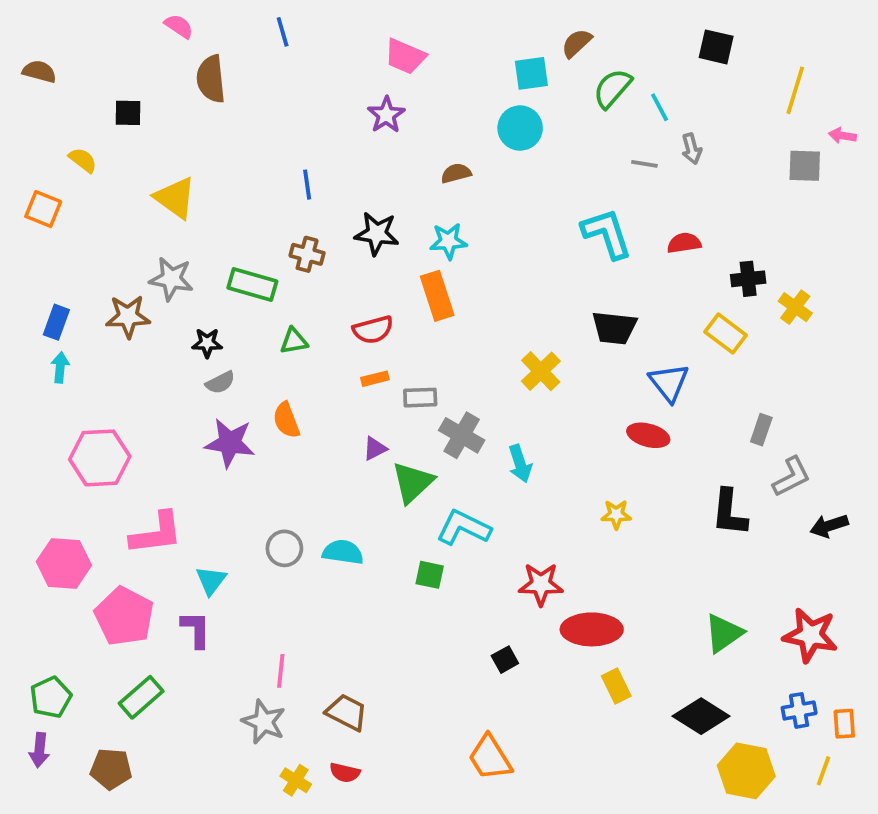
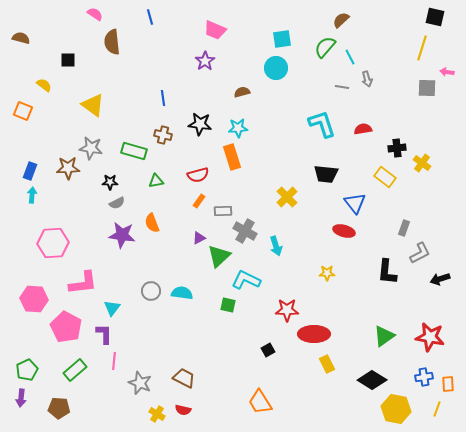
brown semicircle: (577, 43) -> (341, 20), moved
black square: (716, 47) -> (435, 17), moved
orange rectangle: (375, 379) -> (199, 201), turned -40
pink line: (281, 671) -> (114, 361), moved

